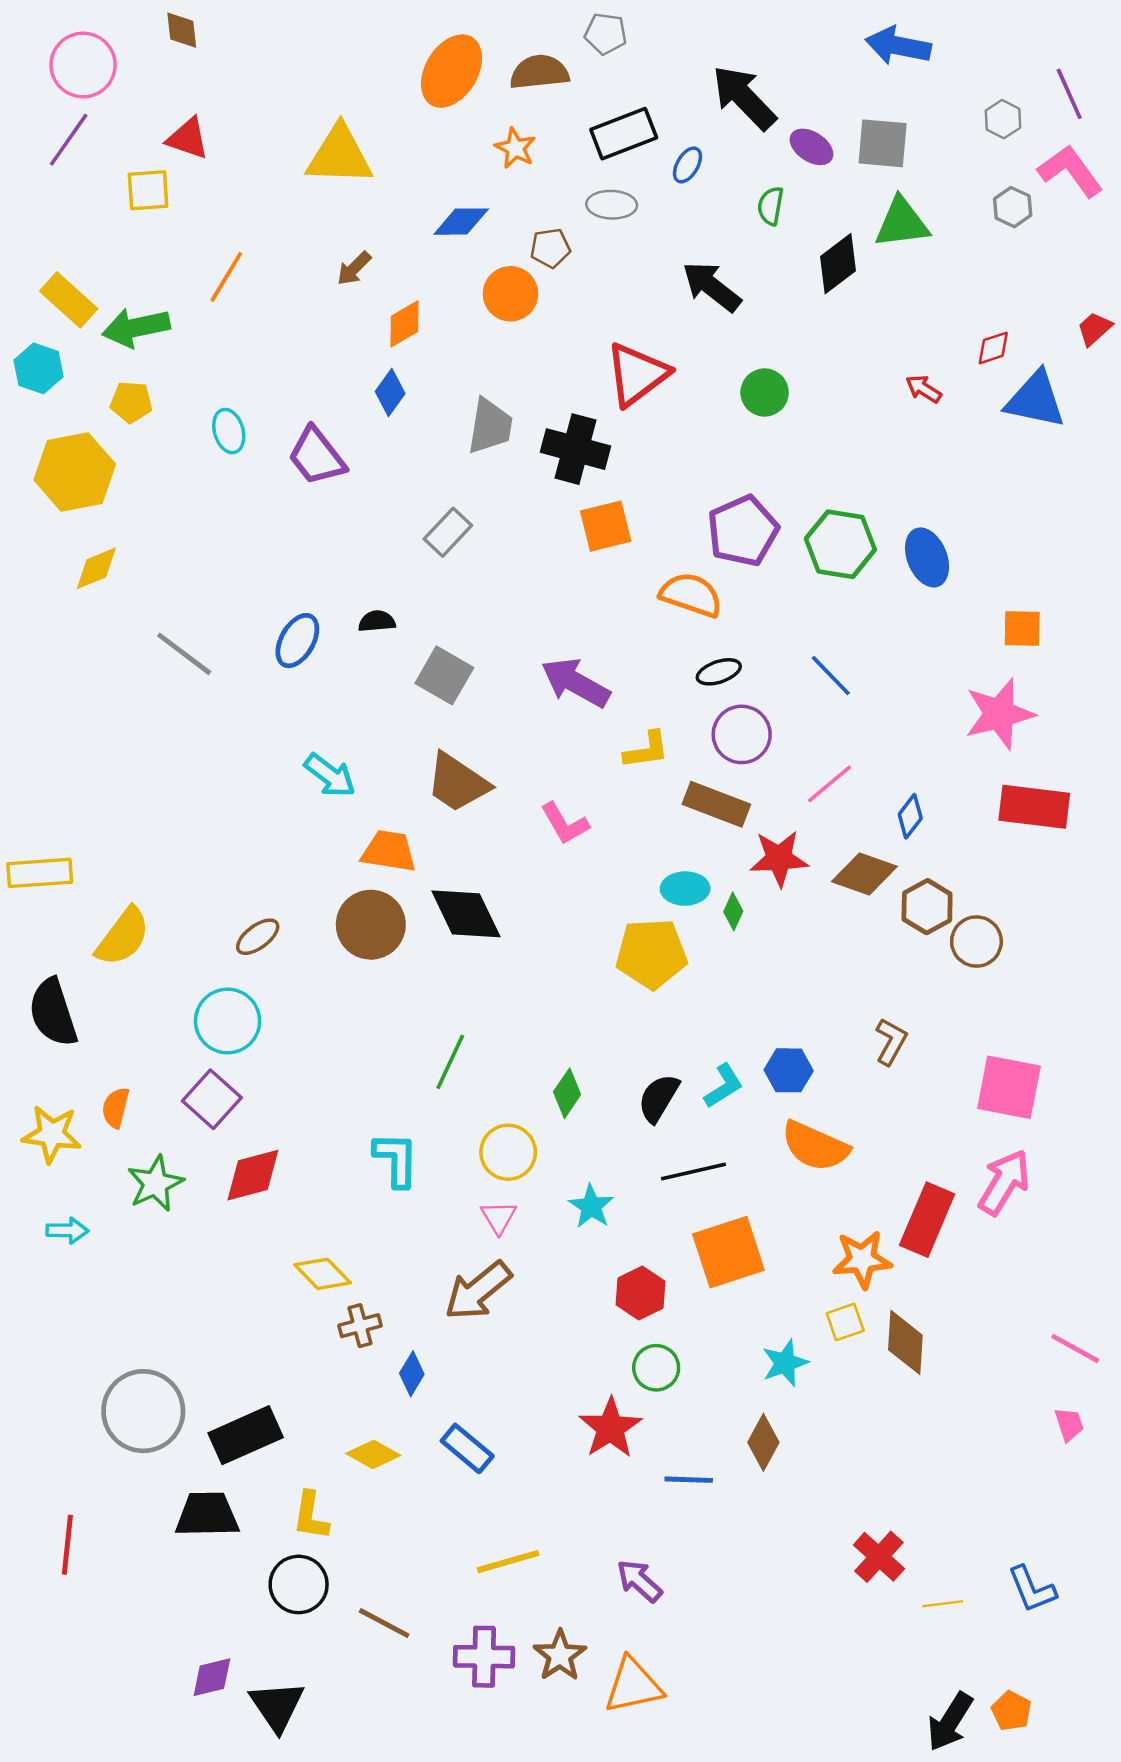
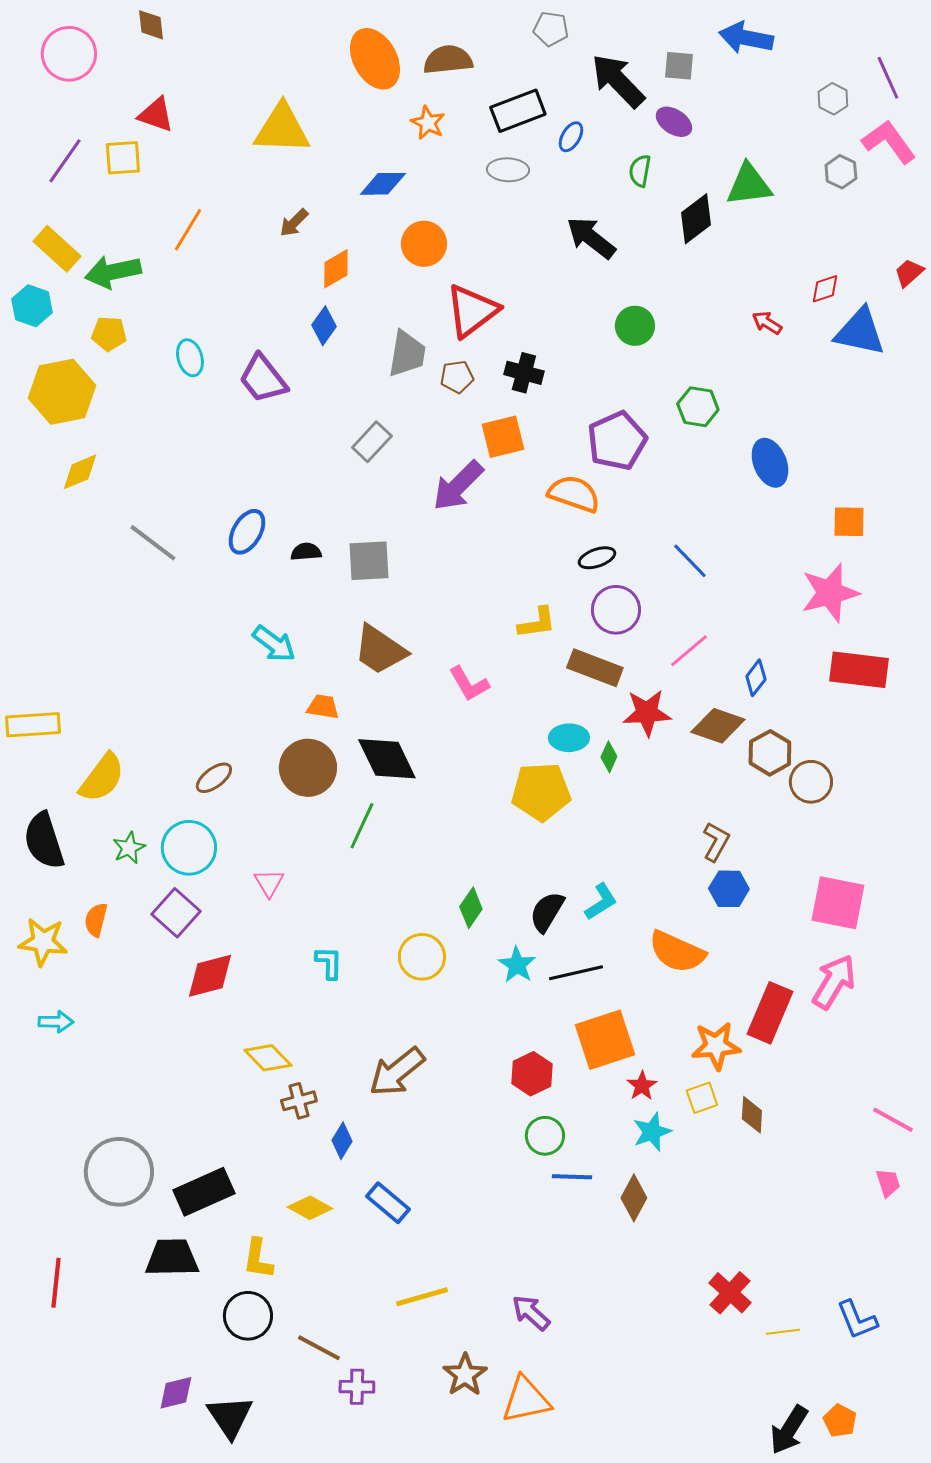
gray pentagon: (606, 34) -> (551, 29), moved
orange ellipse: (452, 71) -> (375, 59), turned -60
purple line: (69, 140) -> (65, 161), moved
gray square: (883, 143) -> (679, 66), moved, size x0.7
brown pentagon: (550, 248) -> (457, 377), moved
red triangle: (637, 374) -> (472, 311), moved
black cross: (576, 449) -> (524, 373), moved, size x0.7
green hexagon: (840, 544) -> (698, 407), moved, size x0.7
black semicircle: (377, 621) -> (306, 552), moved
gray square: (444, 675) -> (369, 561), turned -33
purple arrow: (576, 683) -> (458, 486), moved, turned -74
orange trapezoid: (389, 851) -> (323, 707), size x0.7
brown L-shape: (891, 1041) -> (716, 842), moved
green line: (450, 1062) -> (362, 826), moved
blue hexagon: (789, 1070) -> (729, 889), moved
cyan L-shape: (396, 1159) -> (329, 963), size x0.7
green star: (155, 1184) -> (129, 848), moved, size x0.7
cyan star: (591, 1206) -> (517, 965), moved
pink triangle: (498, 1217) -> (269, 883), moved
brown diamond: (905, 1342) -> (752, 1115), size x0.7
red star: (610, 1428) -> (642, 1086), moved, size x0.6
blue line: (689, 1480) -> (572, 1177), moved
purple cross: (484, 1657) -> (357, 1387), moved, size x0.7

